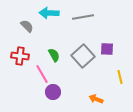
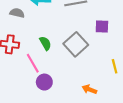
gray semicircle: (27, 26) -> (17, 13), turned -32
purple square: (107, 49) -> (102, 27), moved

